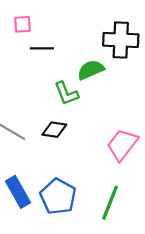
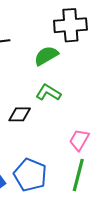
green L-shape: (66, 93) -> (48, 93), moved, turned 150
pink trapezoid: (122, 145) -> (79, 140), moved, size x0.7

